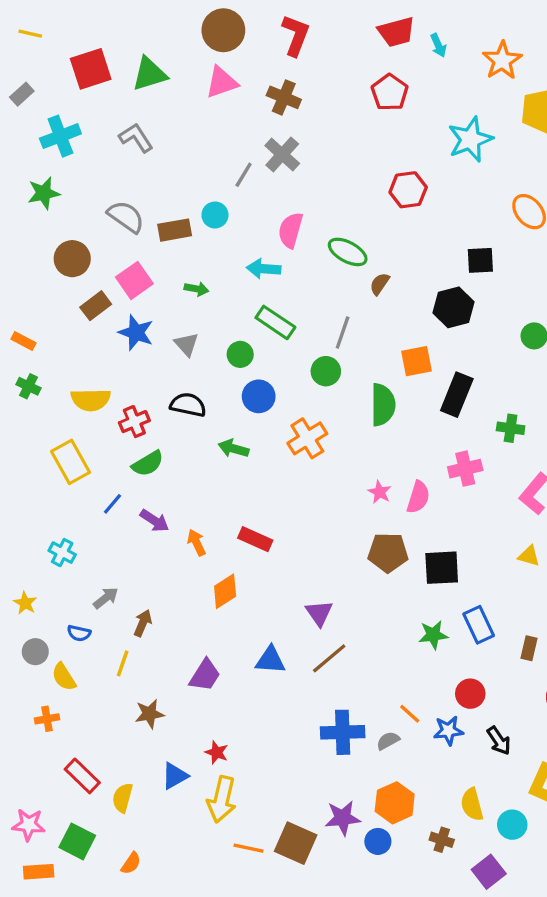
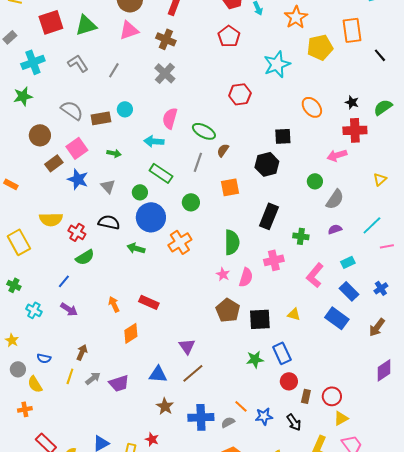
gray line: (244, 175) -> (114, 70), moved
gray line: (343, 333) -> (198, 162), moved
orange square: (417, 361) -> (230, 187), moved
green cross: (29, 386) -> (14, 285), moved
blue circle: (259, 396) -> (151, 217), size x1.5
green semicircle: (383, 405) -> (232, 242), moved
red cross: (134, 422) -> (77, 232), turned -36
yellow rectangle: (71, 462) -> (19, 242), moved
purple arrow: (155, 521) -> (69, 309), moved
brown pentagon: (388, 553) -> (228, 310), turned 30
yellow triangle: (529, 556) -> (294, 314), moved
gray arrow: (106, 598) -> (93, 378), moved
brown rectangle: (529, 648) -> (306, 396), moved
purple trapezoid: (205, 675) -> (119, 383), turned 40
red circle: (470, 694) -> (289, 381), moved
brown star: (149, 714) -> (165, 406), moved, turned -30
red star: (217, 752) -> (152, 439), moved

